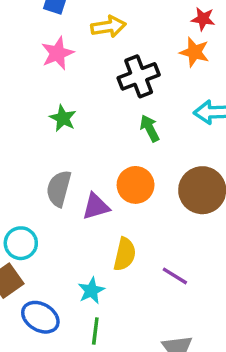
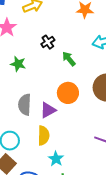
black cross: (139, 76) -> (48, 42), moved, size x0.6
yellow semicircle: (125, 254) -> (44, 135), moved

